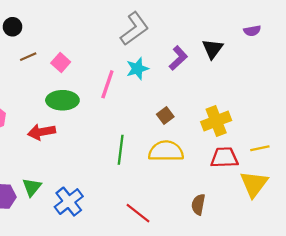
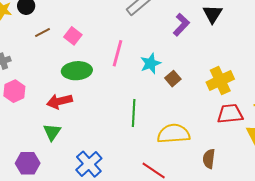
cyan star: (137, 69) -> (151, 63), moved
yellow semicircle: (166, 151) -> (174, 134), moved
green triangle: (32, 187) -> (52, 132), moved

